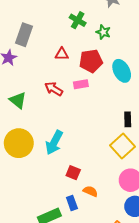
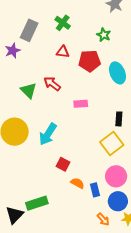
green cross: (78, 20) -> (63, 23), moved
pink rectangle: (81, 84) -> (81, 104), moved
green triangle: (18, 100) -> (29, 90), moved
blue rectangle: (72, 203) -> (95, 190), moved

